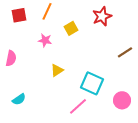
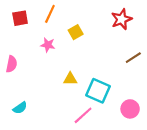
red star: (102, 16) -> (122, 19), moved
yellow triangle: (57, 70) -> (70, 79), moved, turned 32

